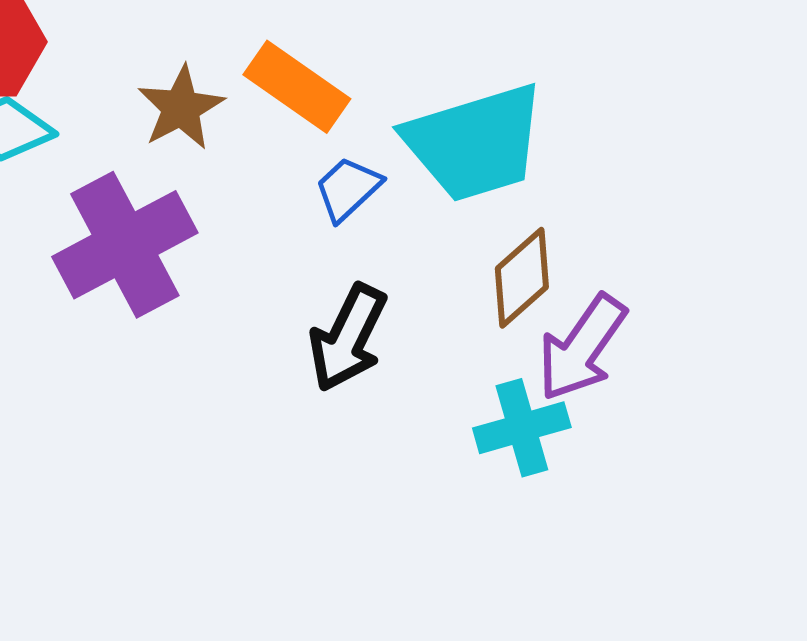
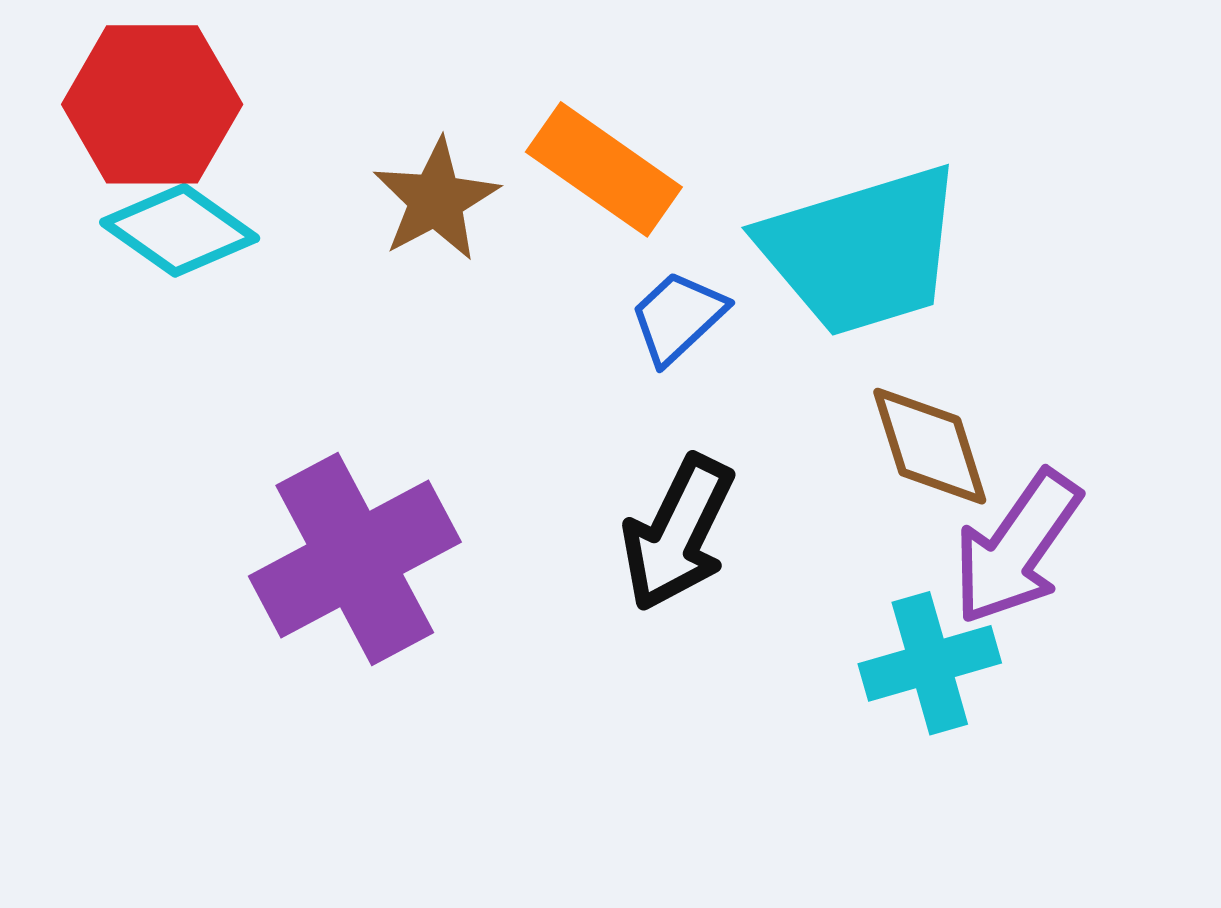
purple cross: (125, 245) -> (355, 559), moved
brown diamond: (522, 278) -> (930, 446), turned -66

